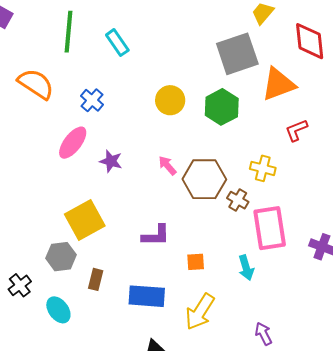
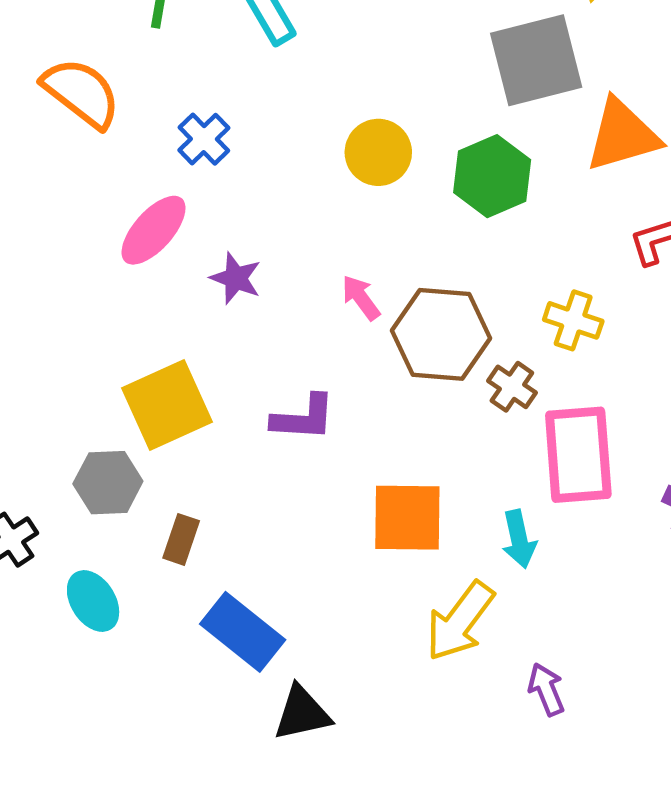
purple L-shape: (156, 235) -> (303, 418), moved
orange square: (196, 262) -> (407, 518), size x1.8
blue rectangle: (147, 296) -> (243, 632), moved, turned 30
yellow arrow: (200, 312) -> (460, 621), moved

